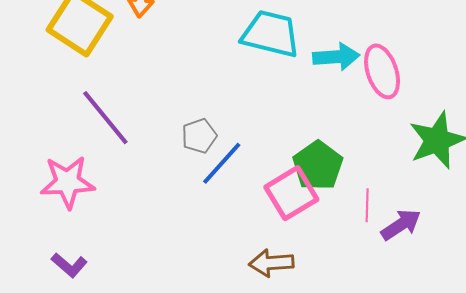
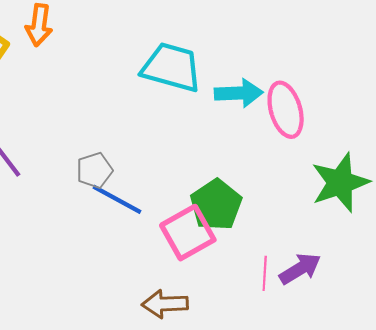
blue line: (222, 163) -> (117, 199), turned 75
pink line: (367, 205) -> (265, 273), moved

